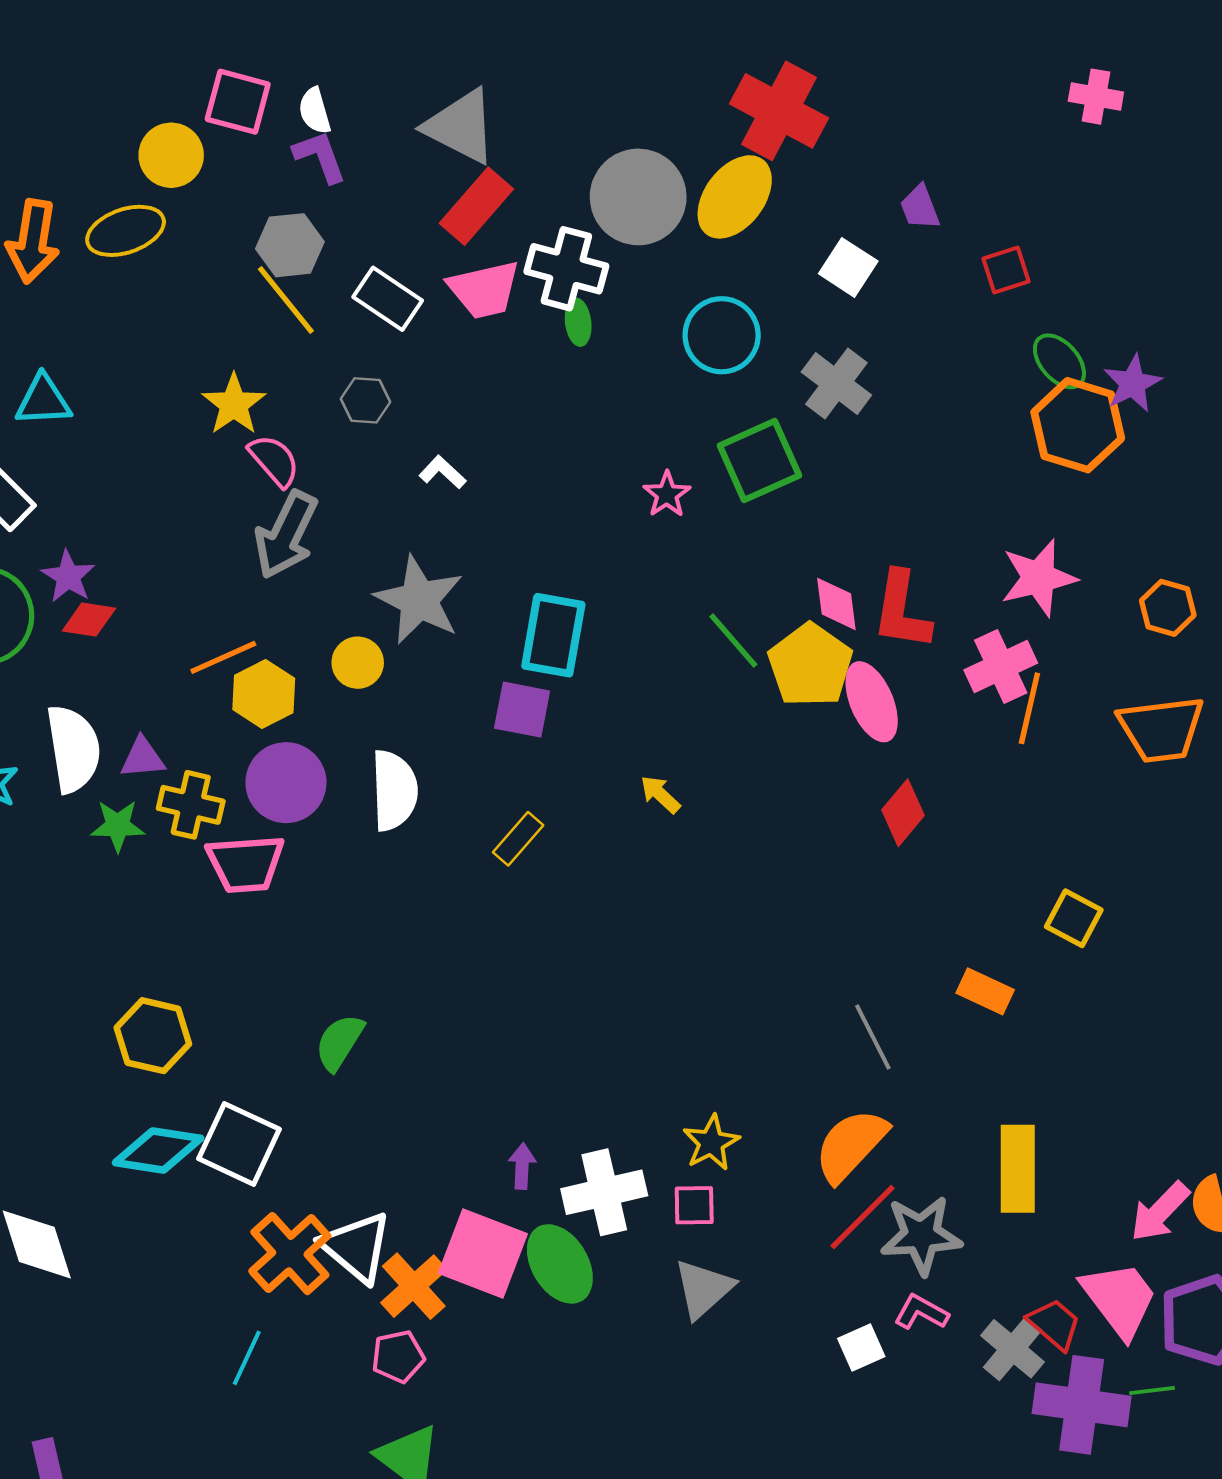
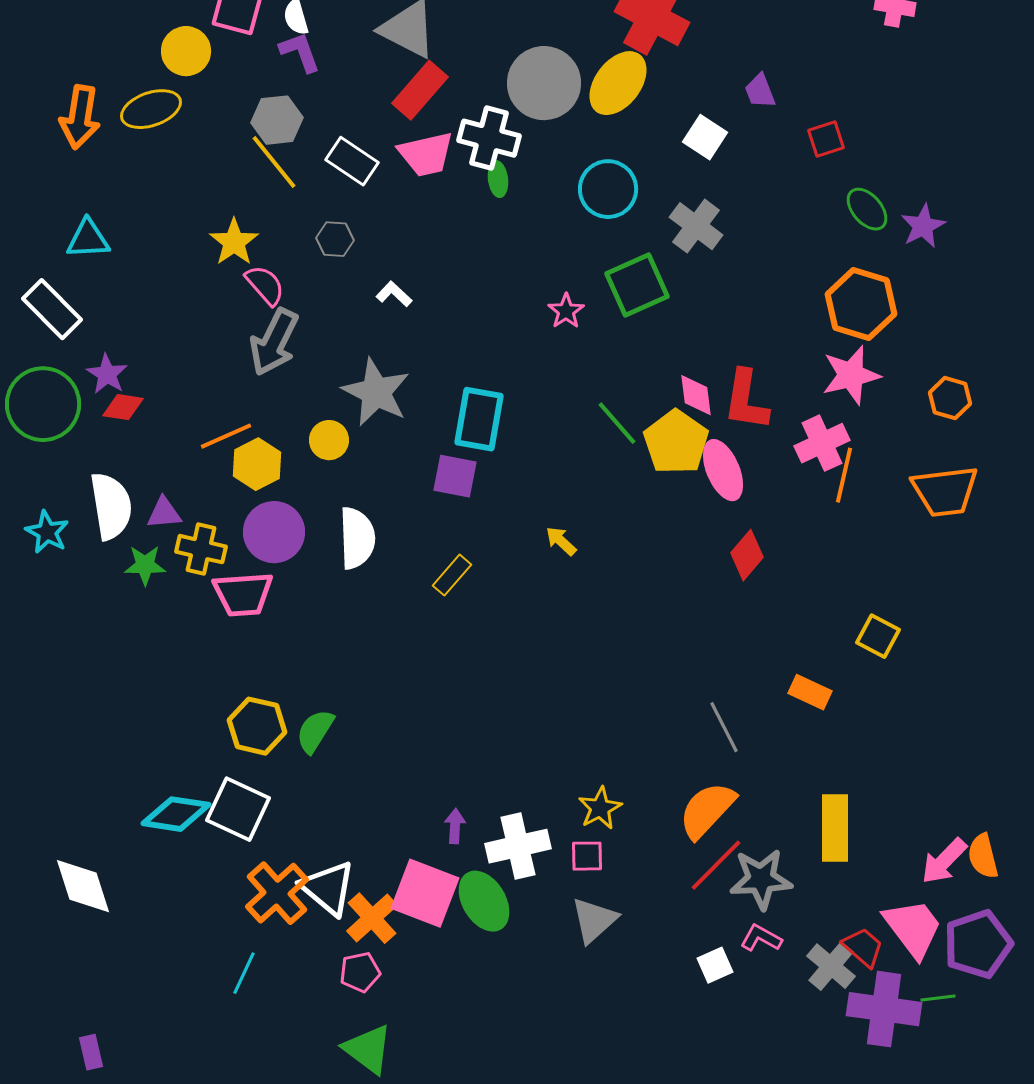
orange hexagon: (1078, 425) -> (861, 304), moved
yellow hexagon: (153, 1036) -> (257, 726), moved

